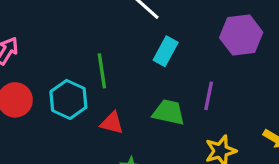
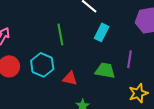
green line: (102, 71) -> (60, 34), moved

